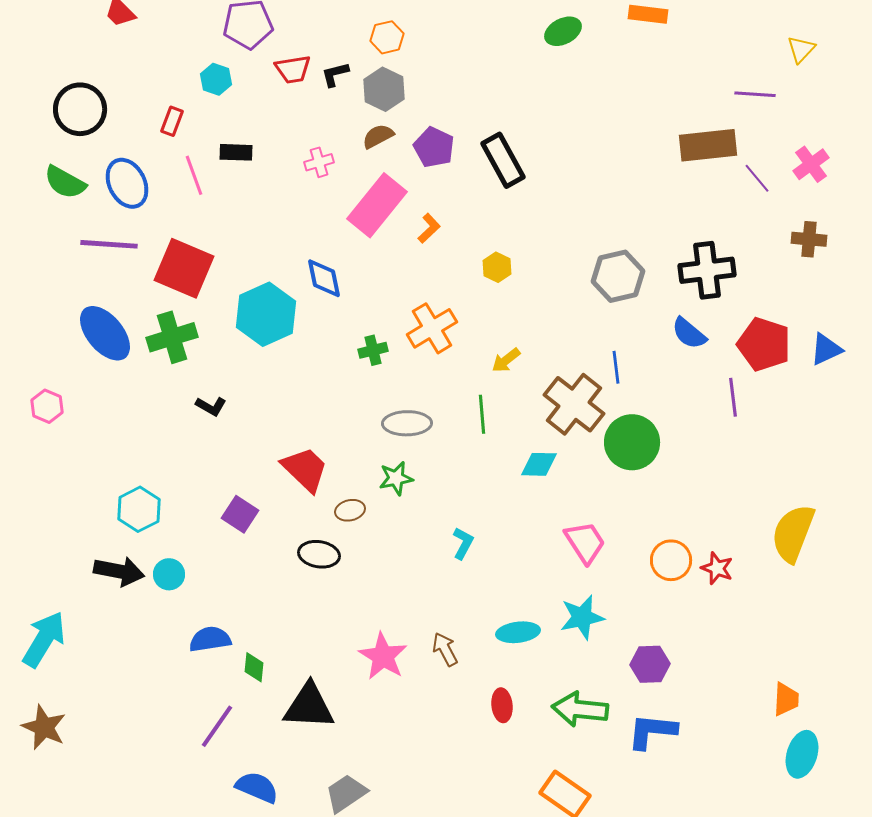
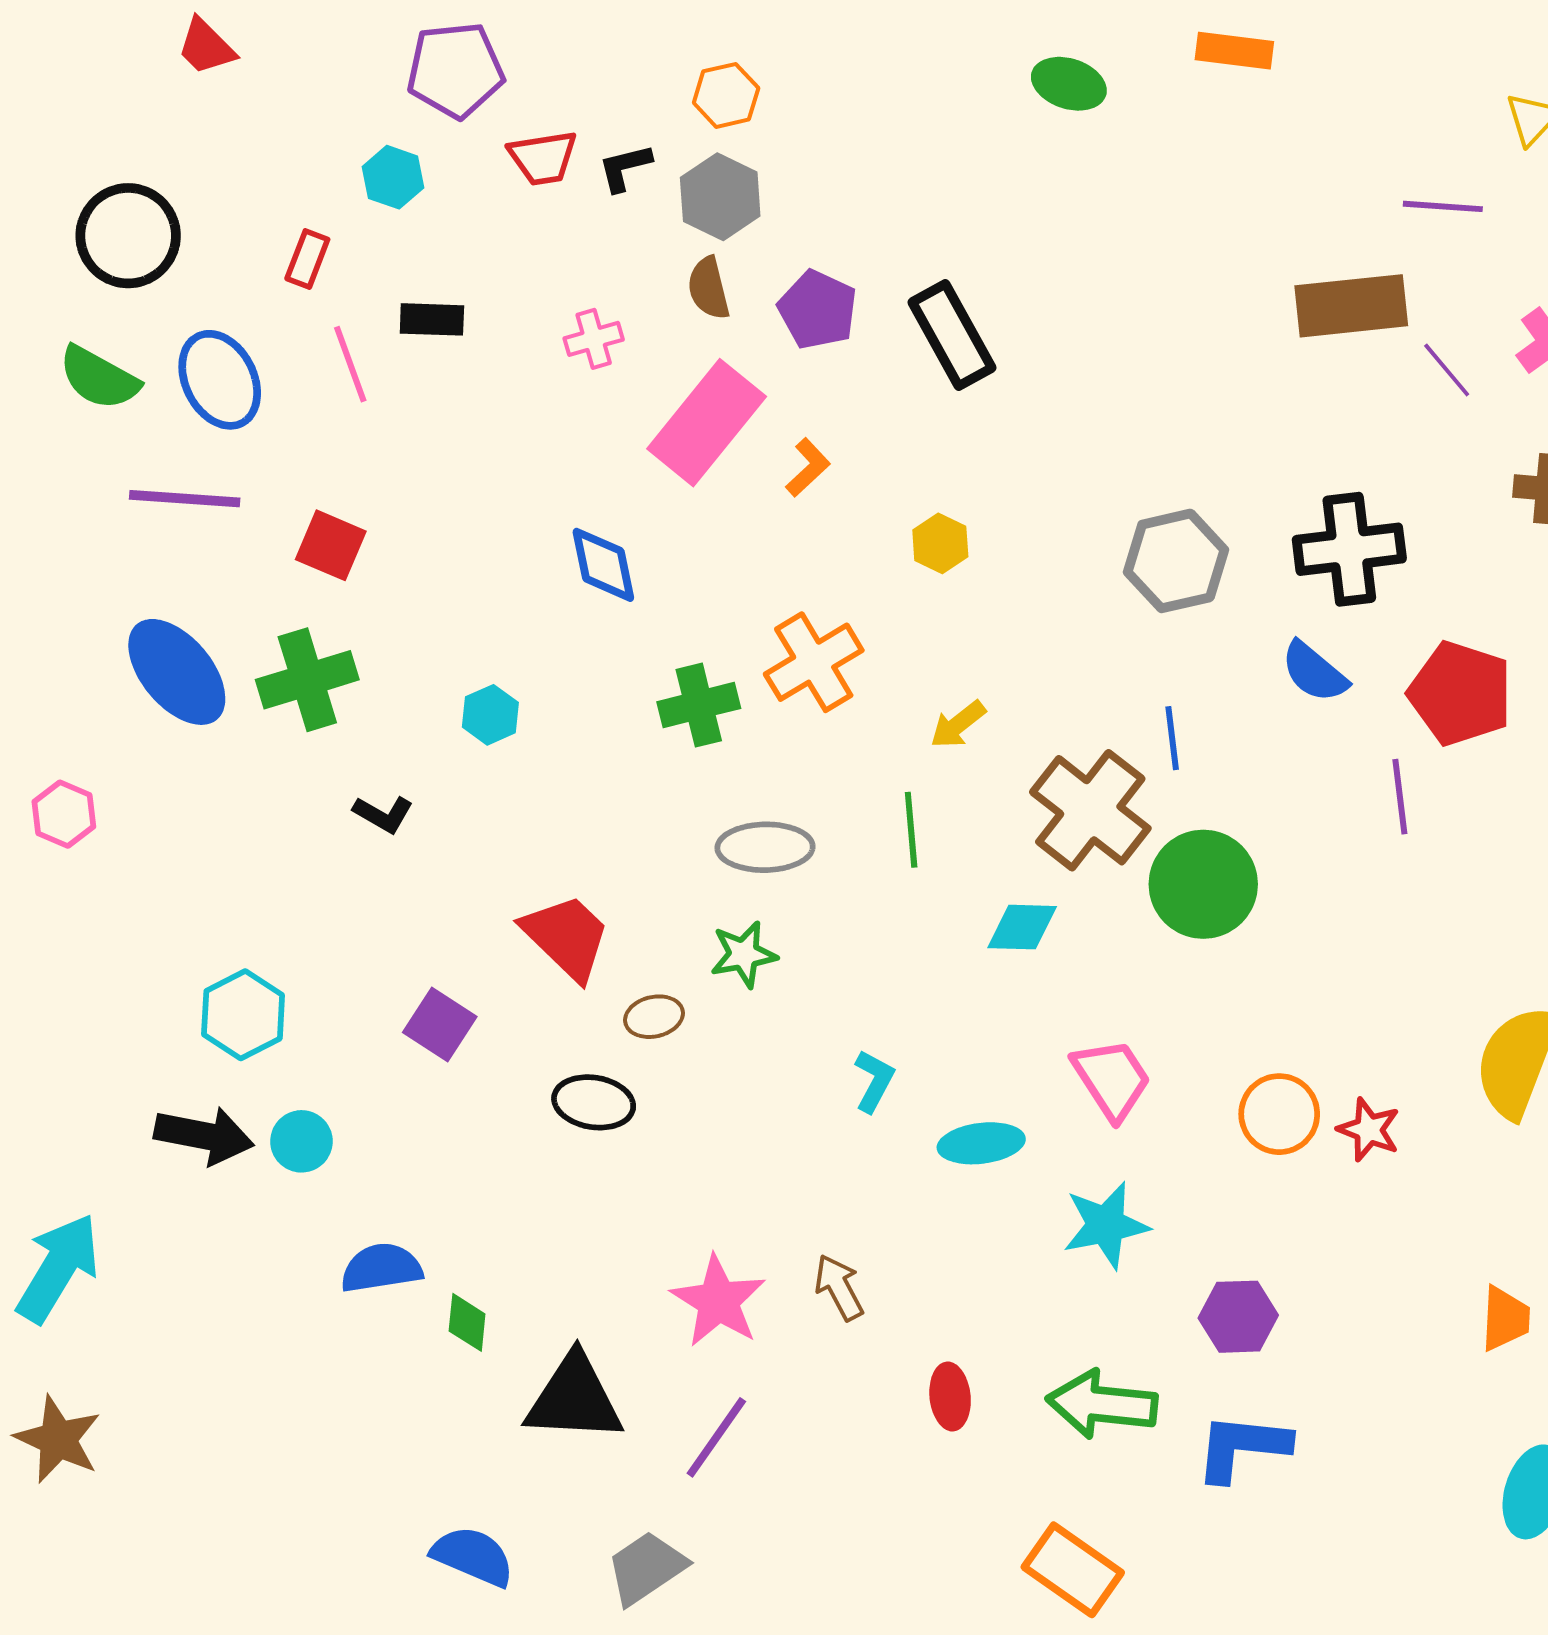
green ellipse: (563, 31) -> (1069, 84), turned 45
brown semicircle: (378, 136) -> (709, 288), turned -76
red square: (184, 268) -> (331, 545), size x0.6
cyan hexagon: (266, 314) -> (490, 715), moved, size x0.5
green cross: (373, 350) -> (699, 705), size x1.4
cyan ellipse: (518, 632) -> (981, 1143), moved
orange trapezoid: (786, 699) -> (1505, 1319), moved
purple line: (217, 726) -> (716, 1437), moved

